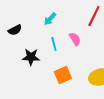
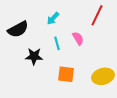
black semicircle: (15, 30) -> (18, 29), size x1.5
orange square: (63, 75) -> (66, 74), turned 30

